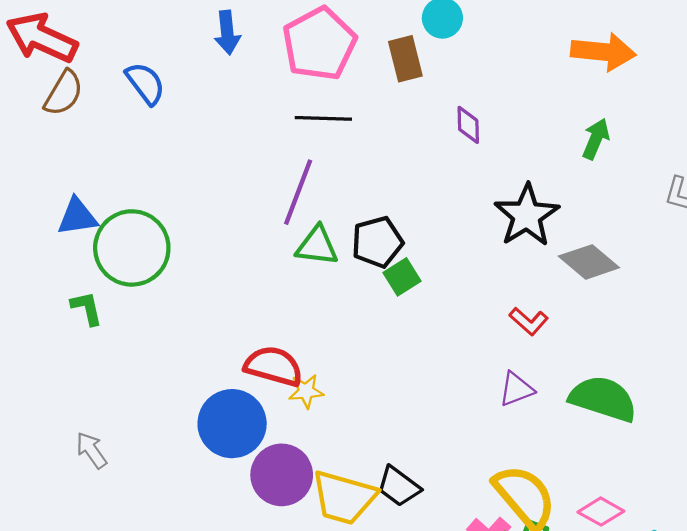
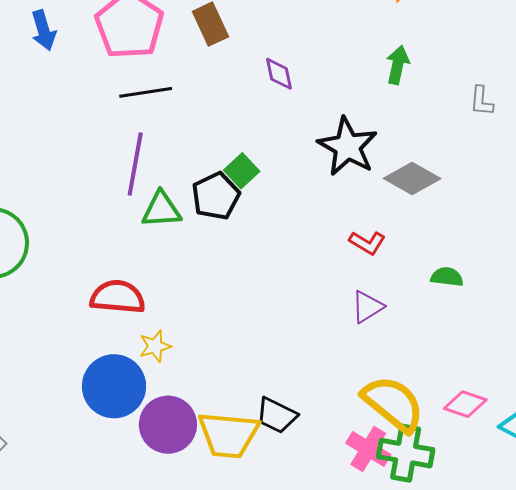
green square: (402, 277) -> (242, 171), moved
red semicircle: (274, 366) -> (118, 297), moved
yellow star: (306, 391) -> (155, 346), moved
green semicircle: (603, 399) -> (447, 277), moved, size x0.5

